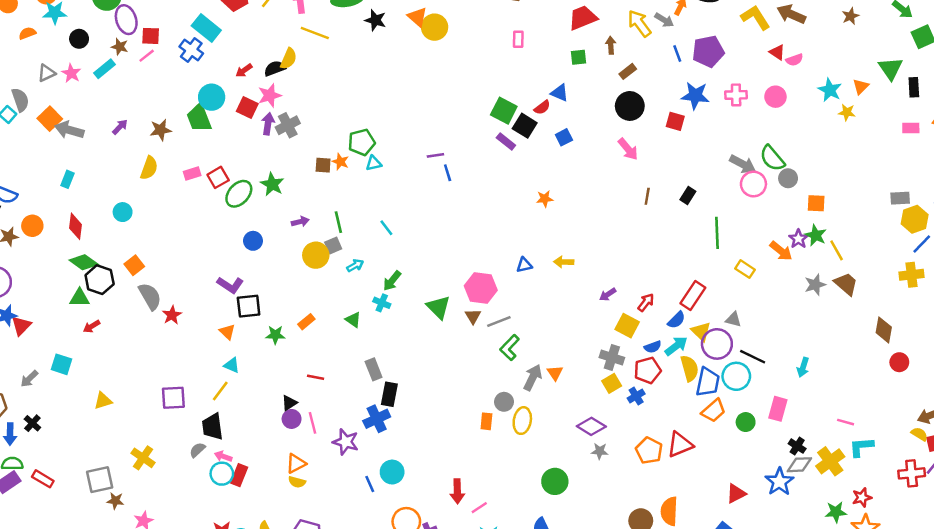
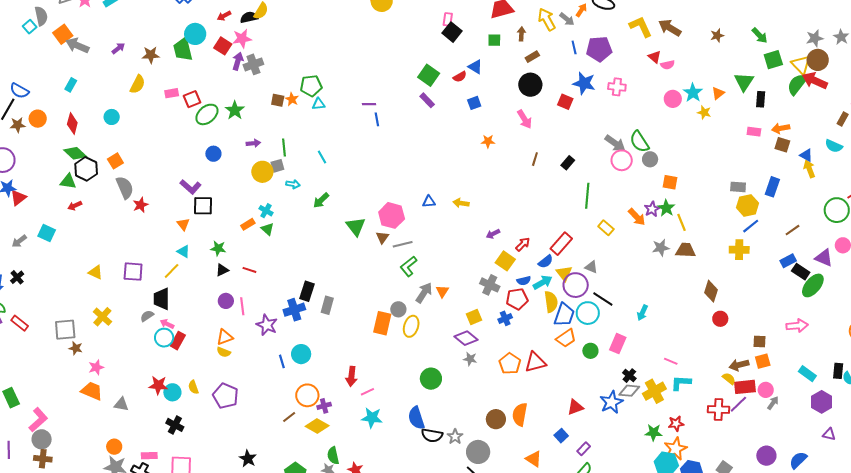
pink circle: (775, 97) -> (673, 99), moved
black square: (525, 126) -> (452, 32), moved
orange star: (545, 199) -> (488, 141), moved
cyan arrow: (355, 266) -> (293, 184), turned 32
brown trapezoid: (846, 284) -> (686, 250), turned -45
cyan cross: (382, 303) -> (266, 211), moved
green triangle: (353, 320) -> (267, 229), moved
green star: (275, 335) -> (218, 248), moved
gray rectangle: (374, 369) -> (327, 305), moved, turned 30
yellow square: (612, 383) -> (474, 317), moved
yellow triangle: (103, 401) -> (96, 272), moved, turned 35
black triangle: (289, 403) -> (222, 270), moved
orange rectangle: (486, 421) -> (382, 323), size x1.6

